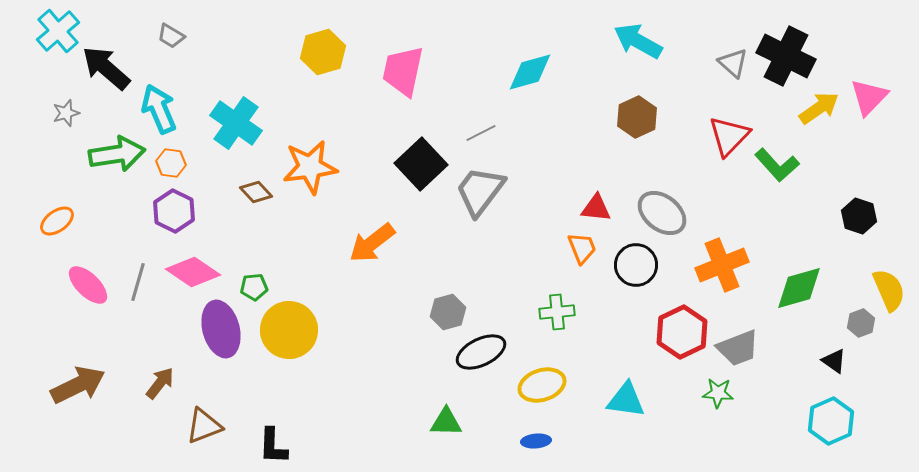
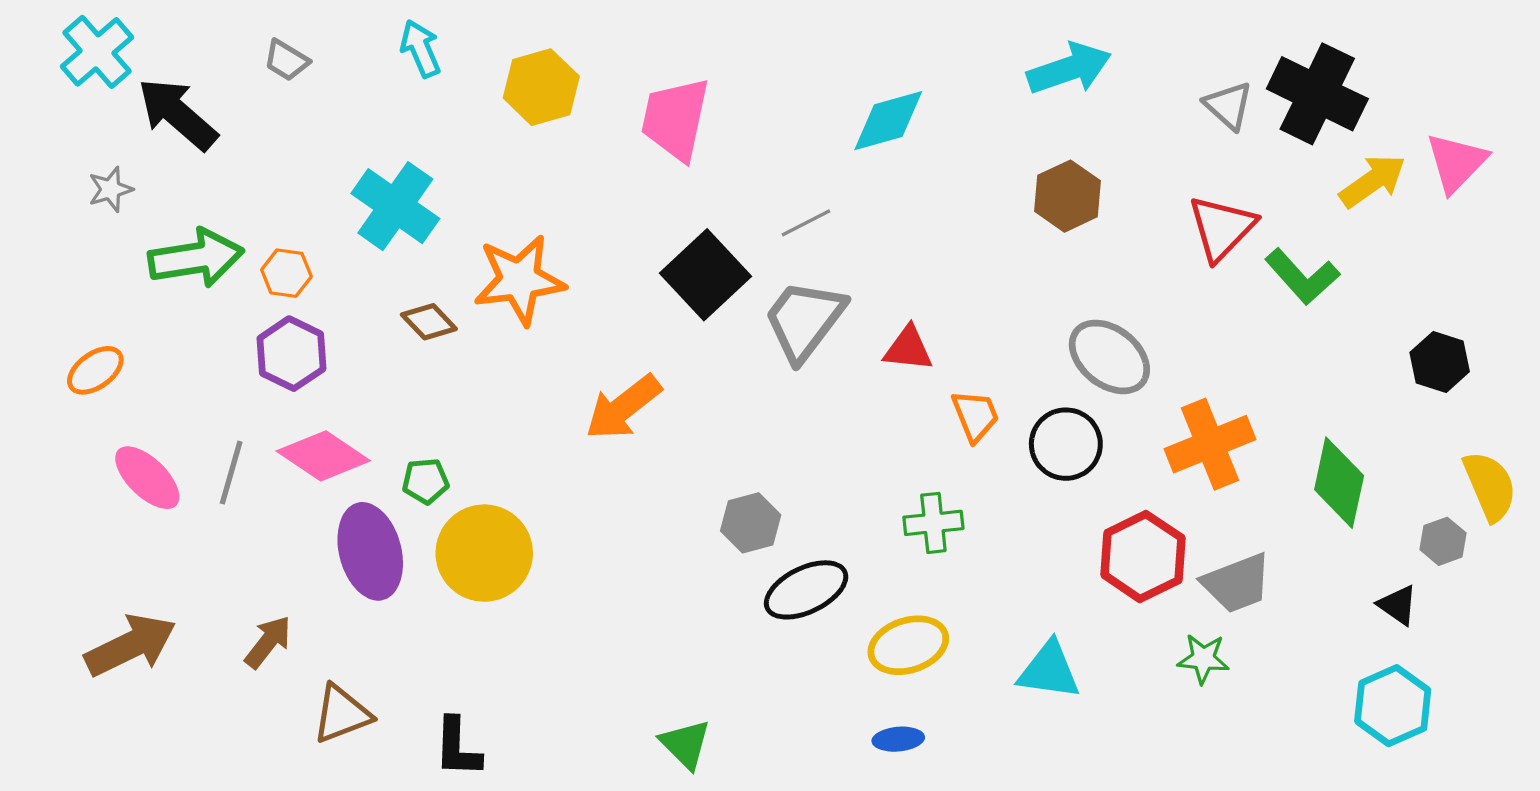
cyan arrow: (638, 41) -> (1069, 69), turned 132
cyan arrow: (159, 109) -> (421, 49), moved, size x0.7
red triangle: (596, 208) -> (908, 349), moved
green diamond: (799, 288) -> (1339, 483), turned -62
green triangle: (446, 422) -> (685, 744), moved, turned 44

